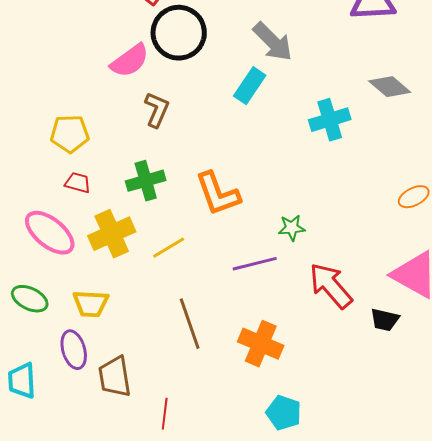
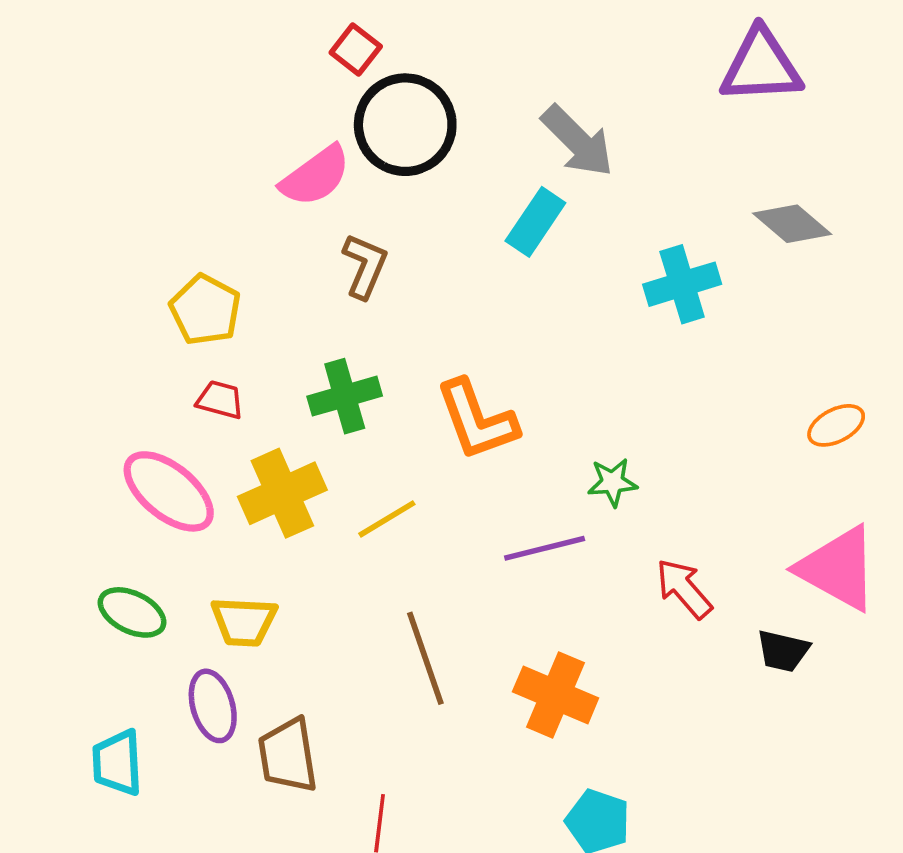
yellow pentagon: (70, 134) -> (205, 310), turned 30
red arrow: (331, 286) -> (684, 589), size x0.7

